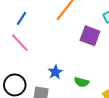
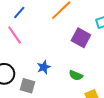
green semicircle: (82, 82) -> (76, 75), moved

